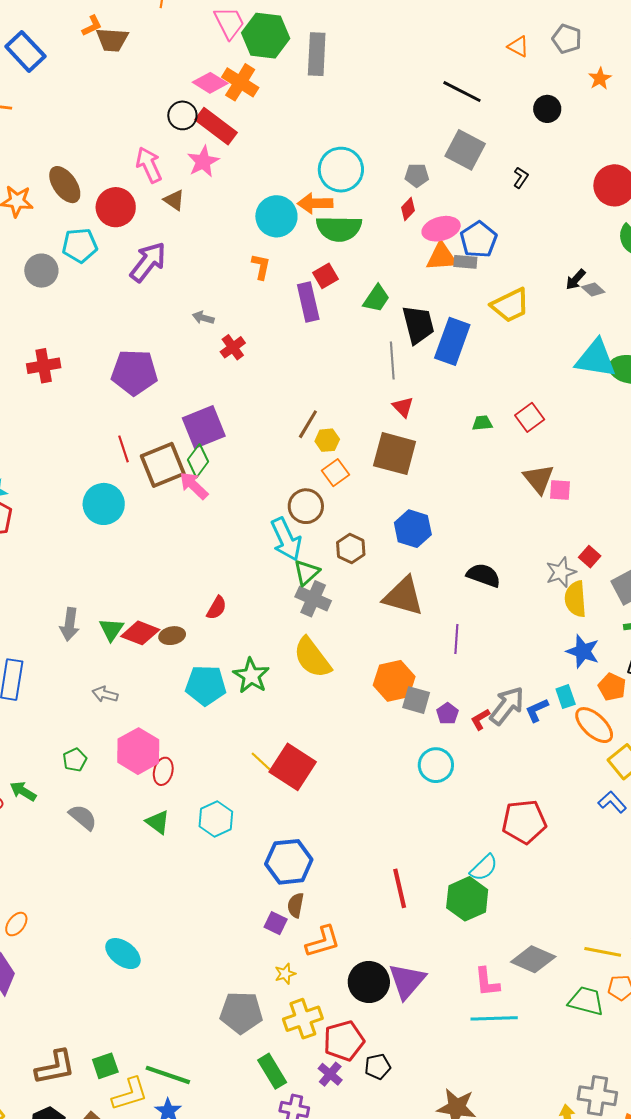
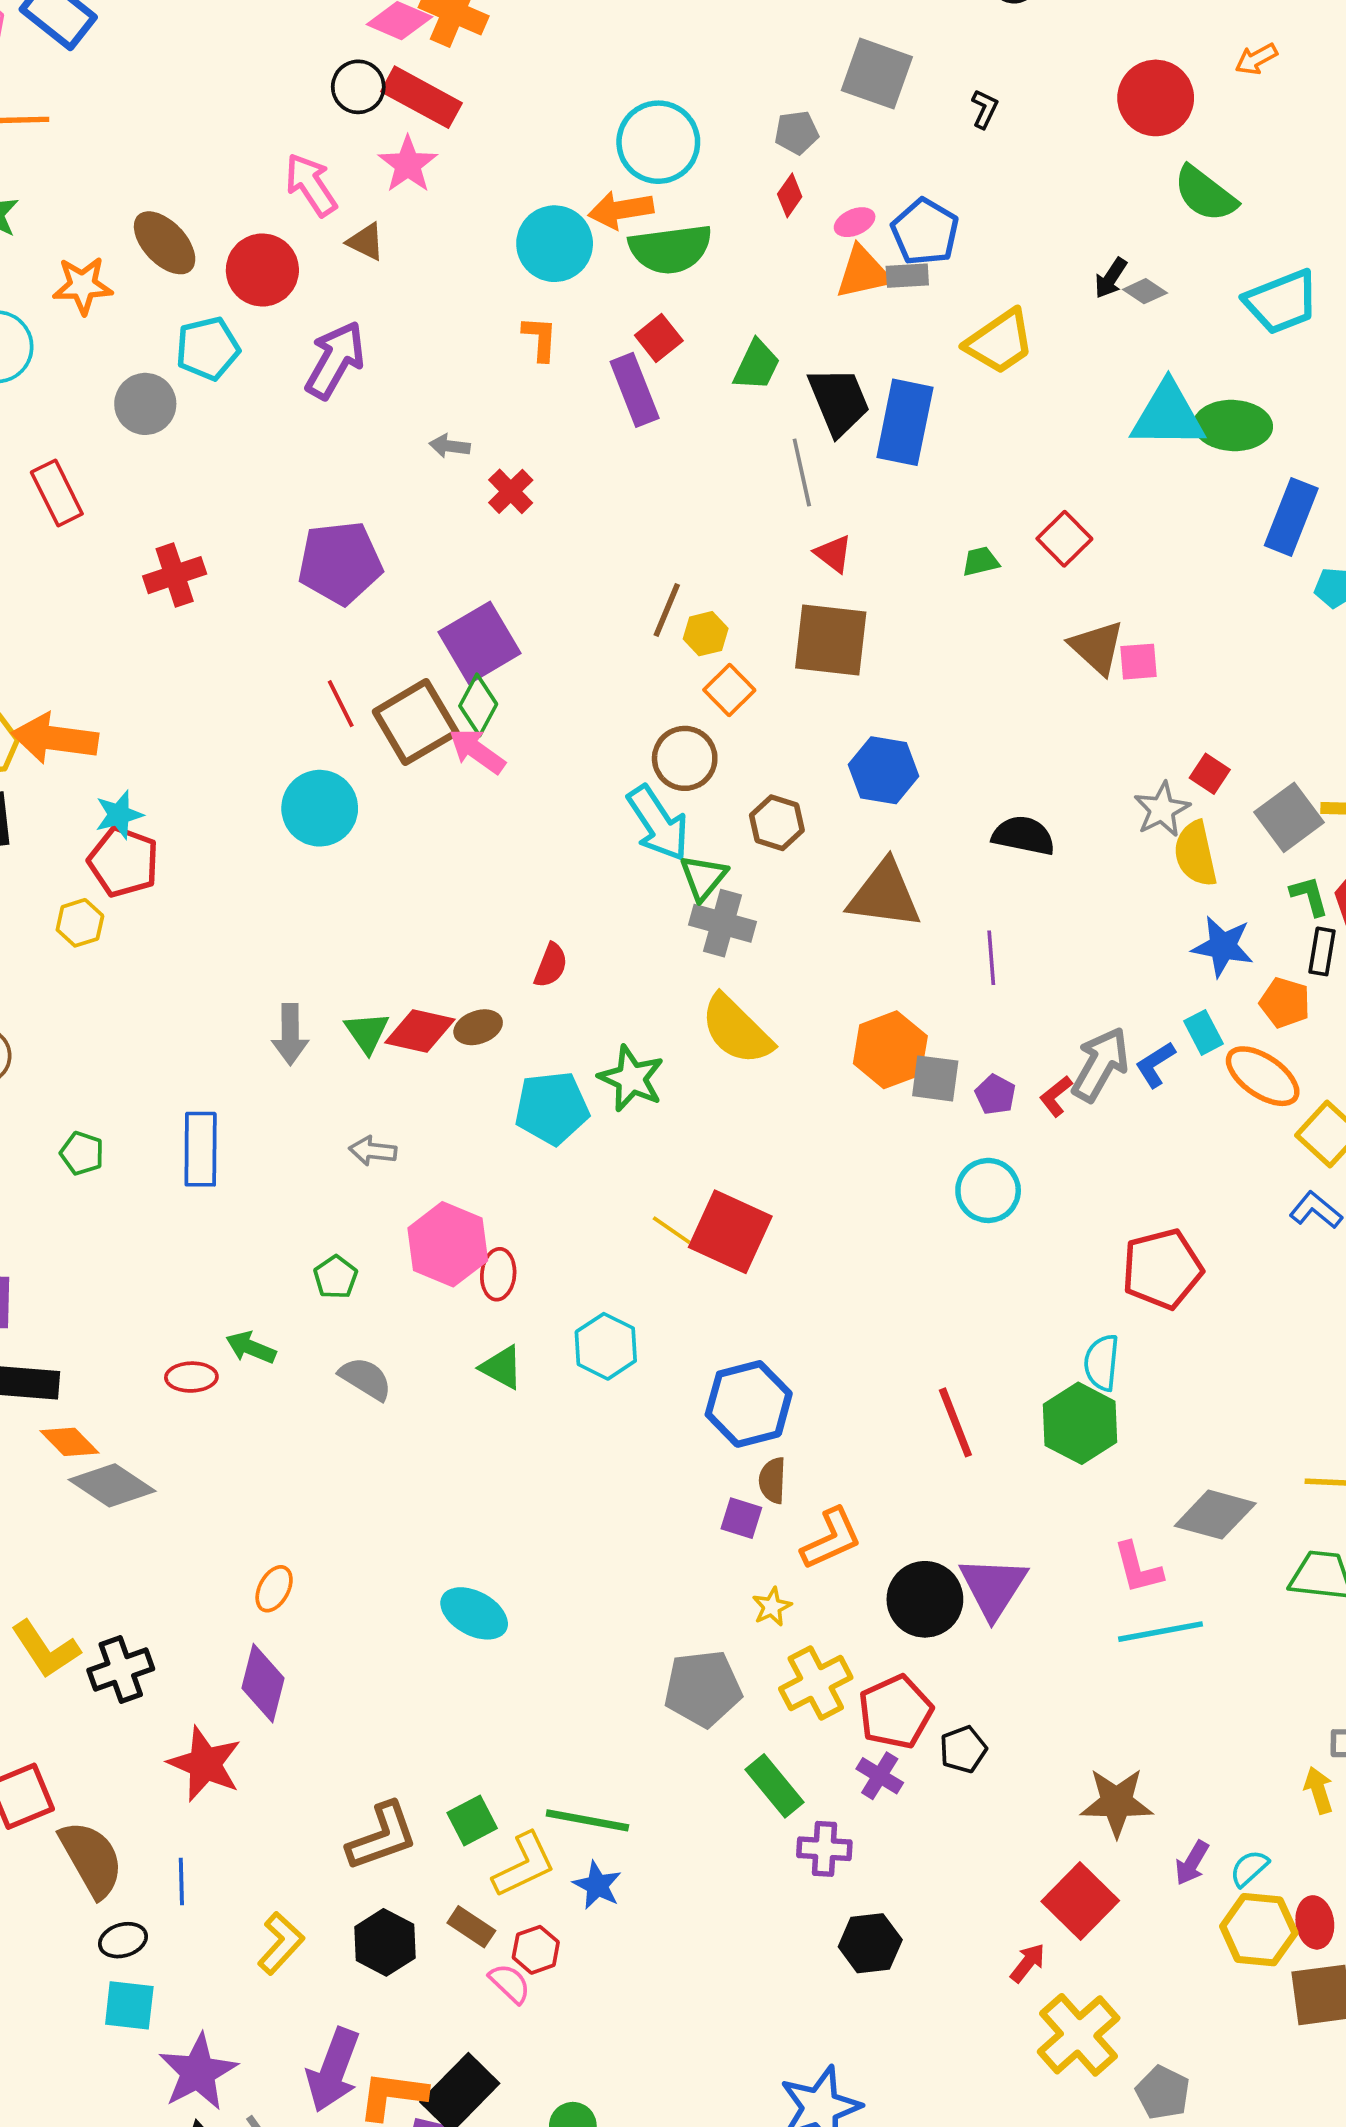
pink ellipse: (441, 229) -> (855, 222), size x0.6
cyan semicircle: (484, 868) -> (1102, 1363), turned 148

